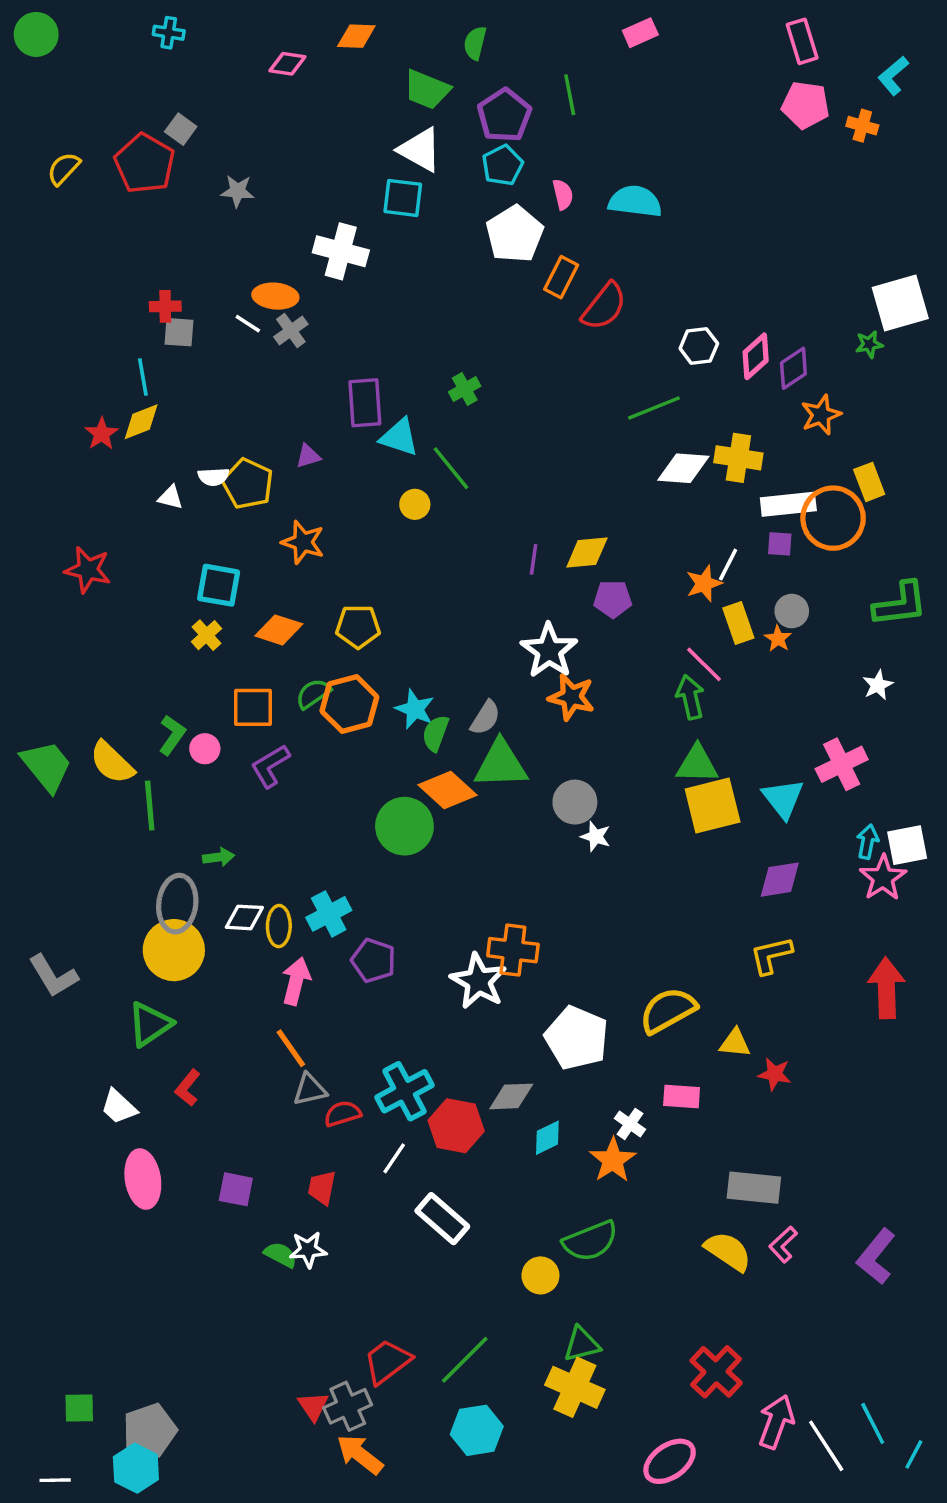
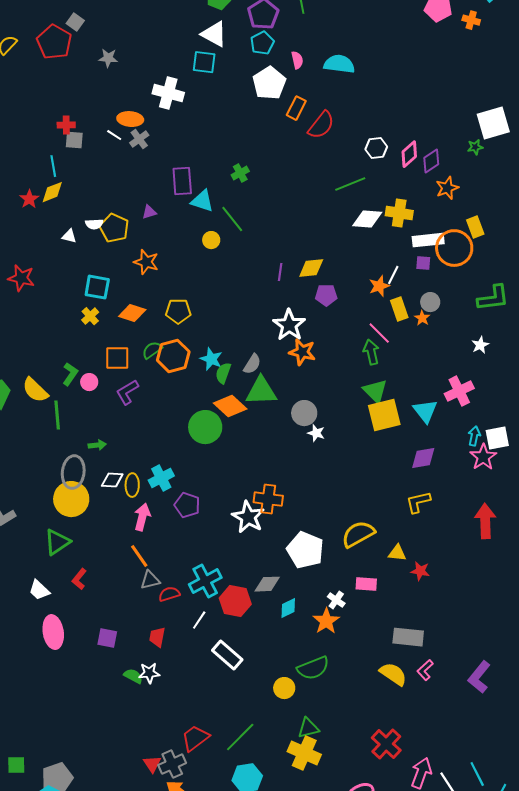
green triangle: (697, 764) -> (375, 391), turned 44

